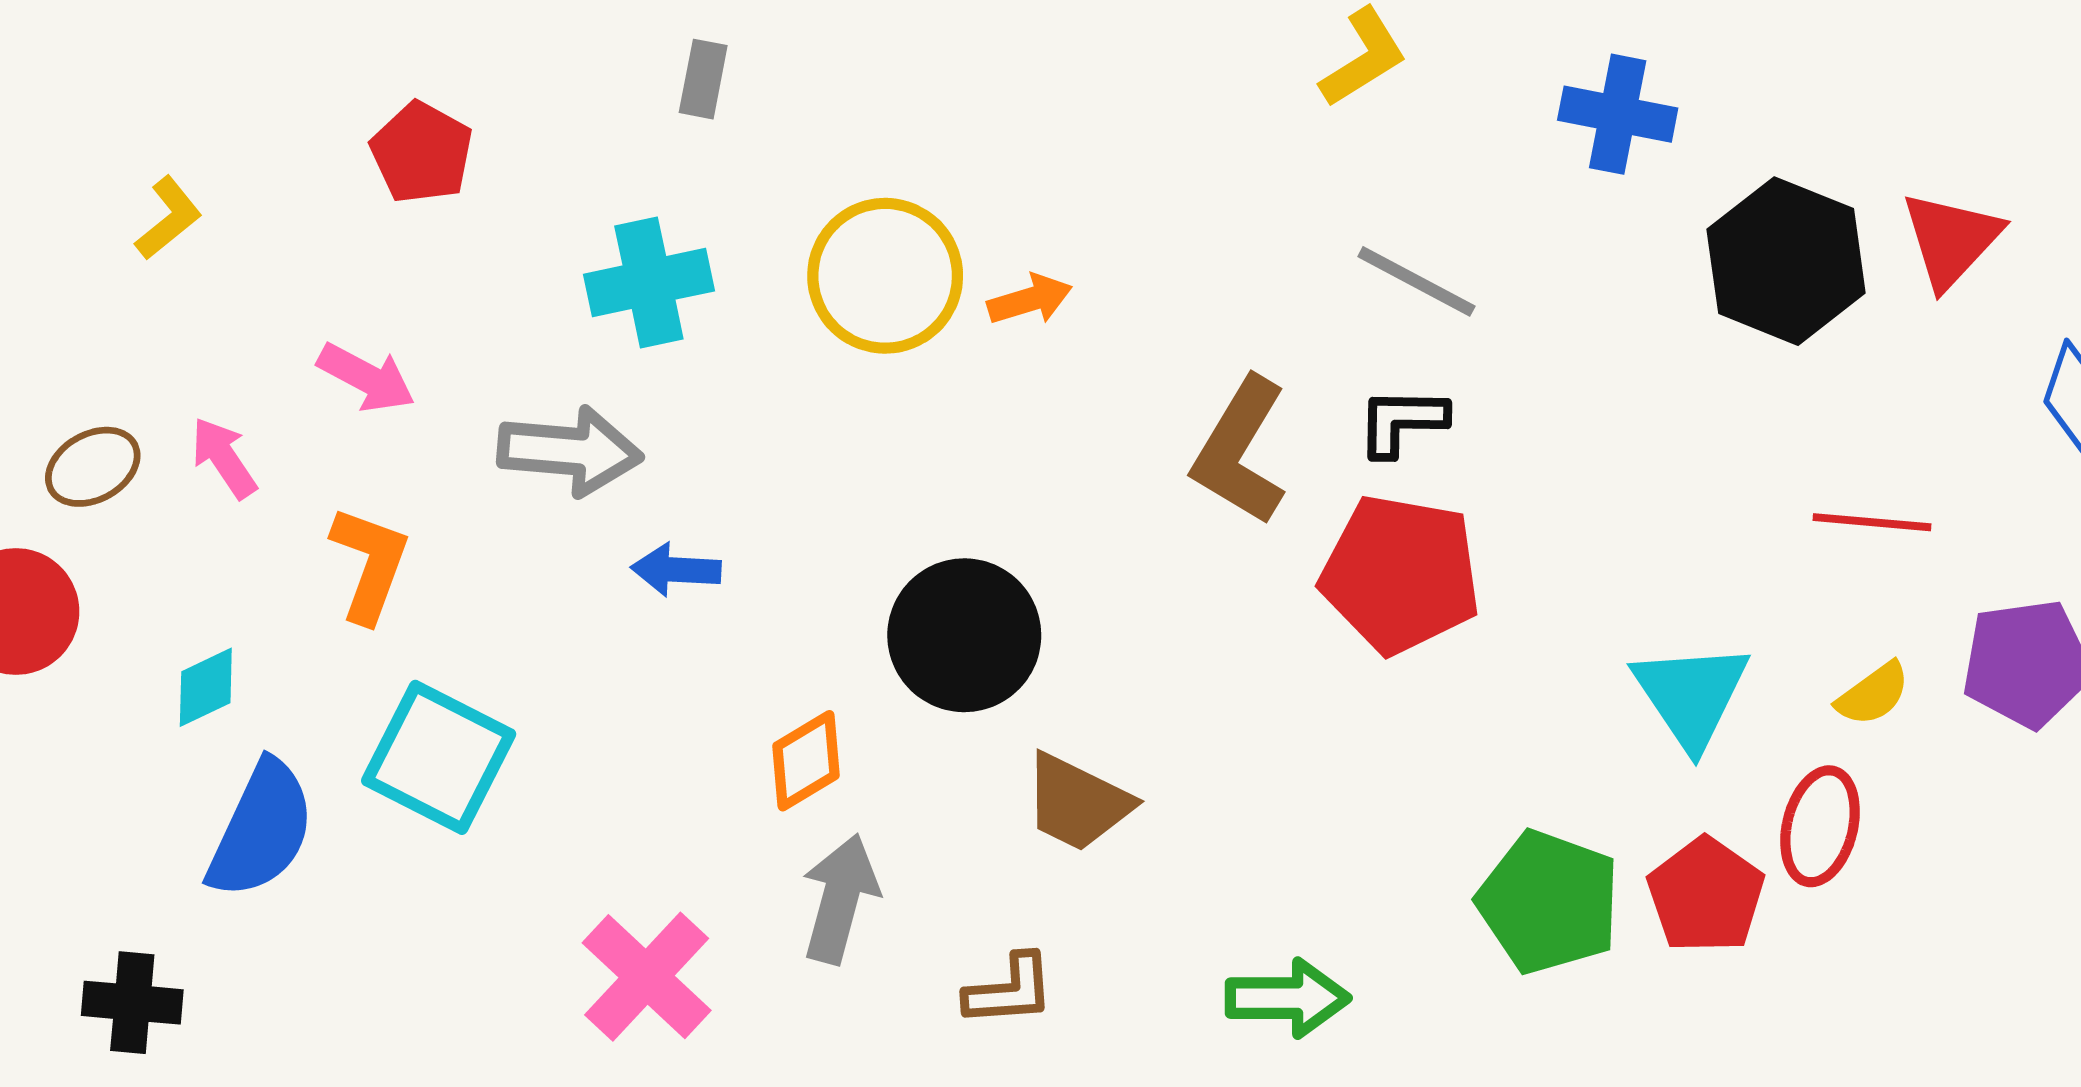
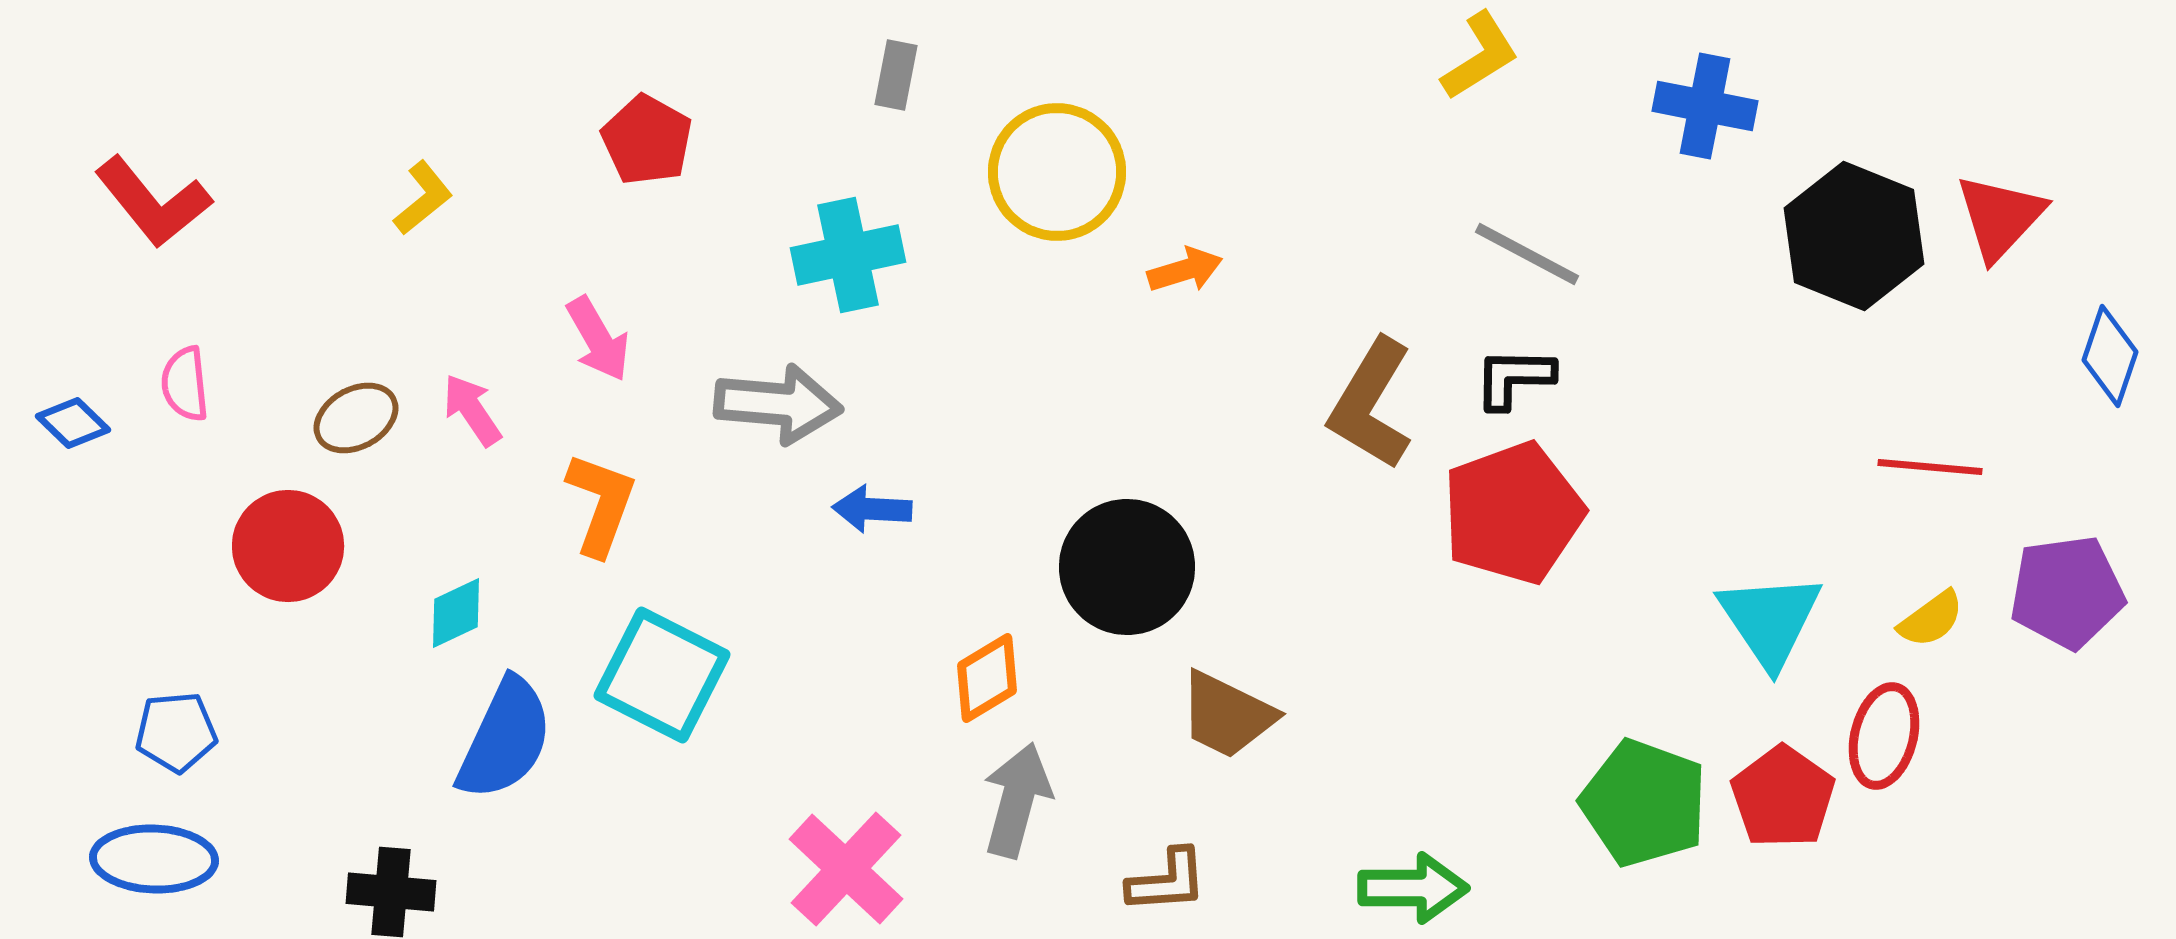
yellow circle: (885, 276) -> (1057, 172), moved
pink arrow: (366, 378) -> (598, 339), turned 32
red pentagon: (1401, 574) -> (1513, 513), turned -30

